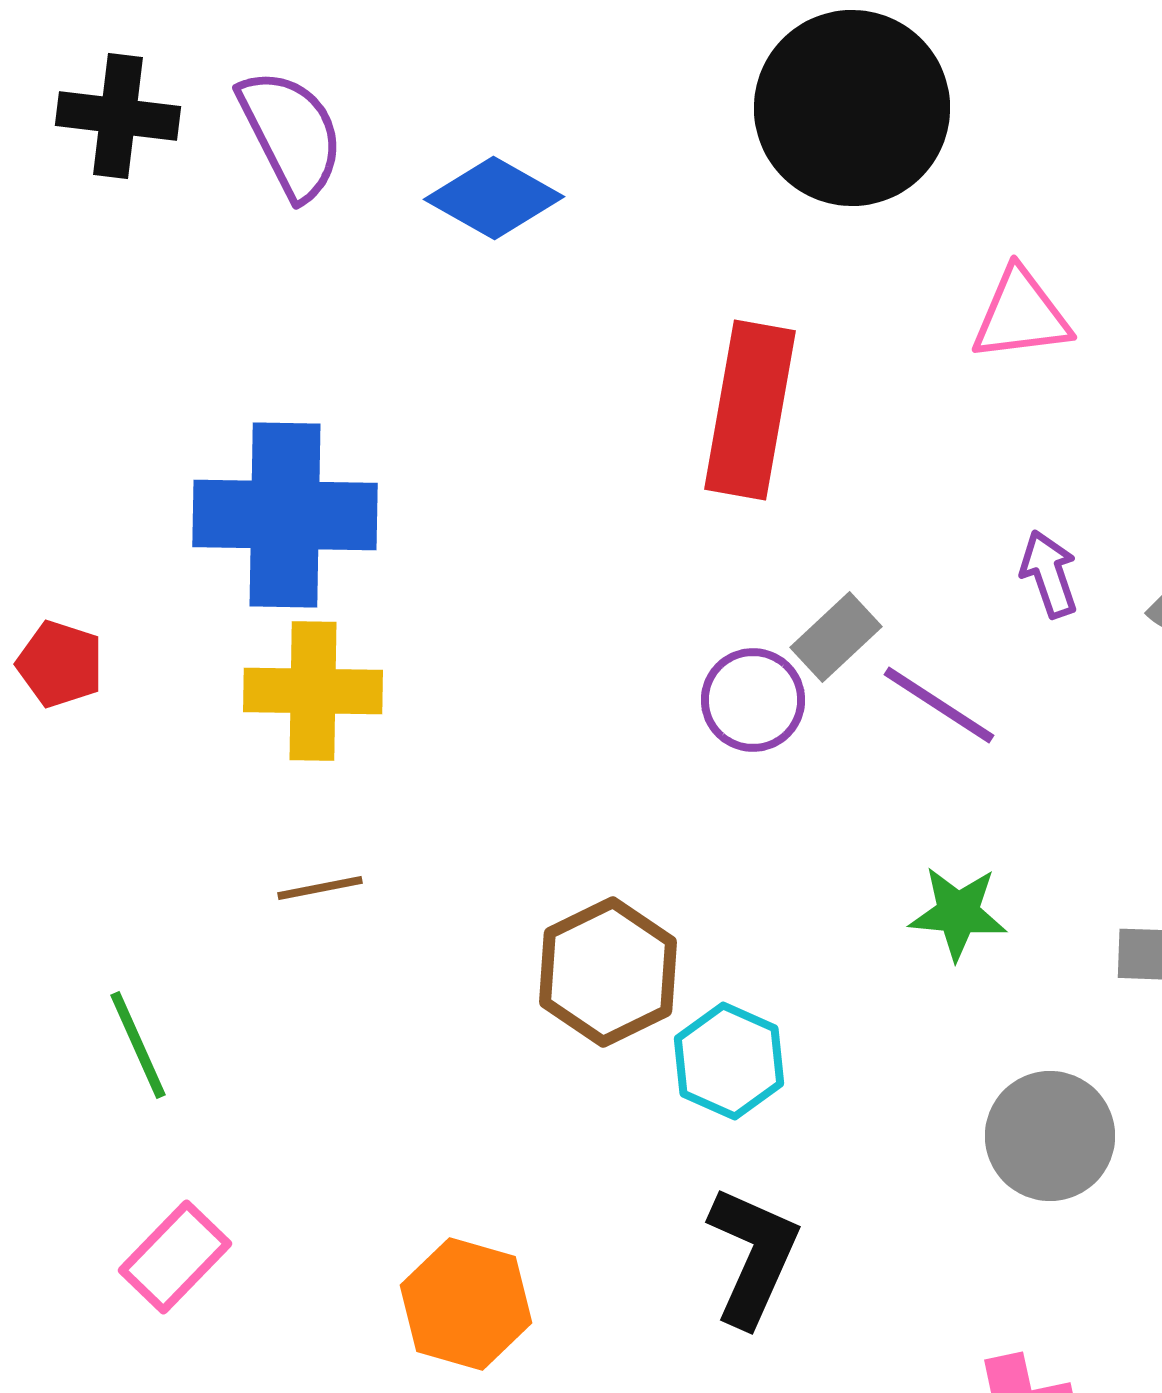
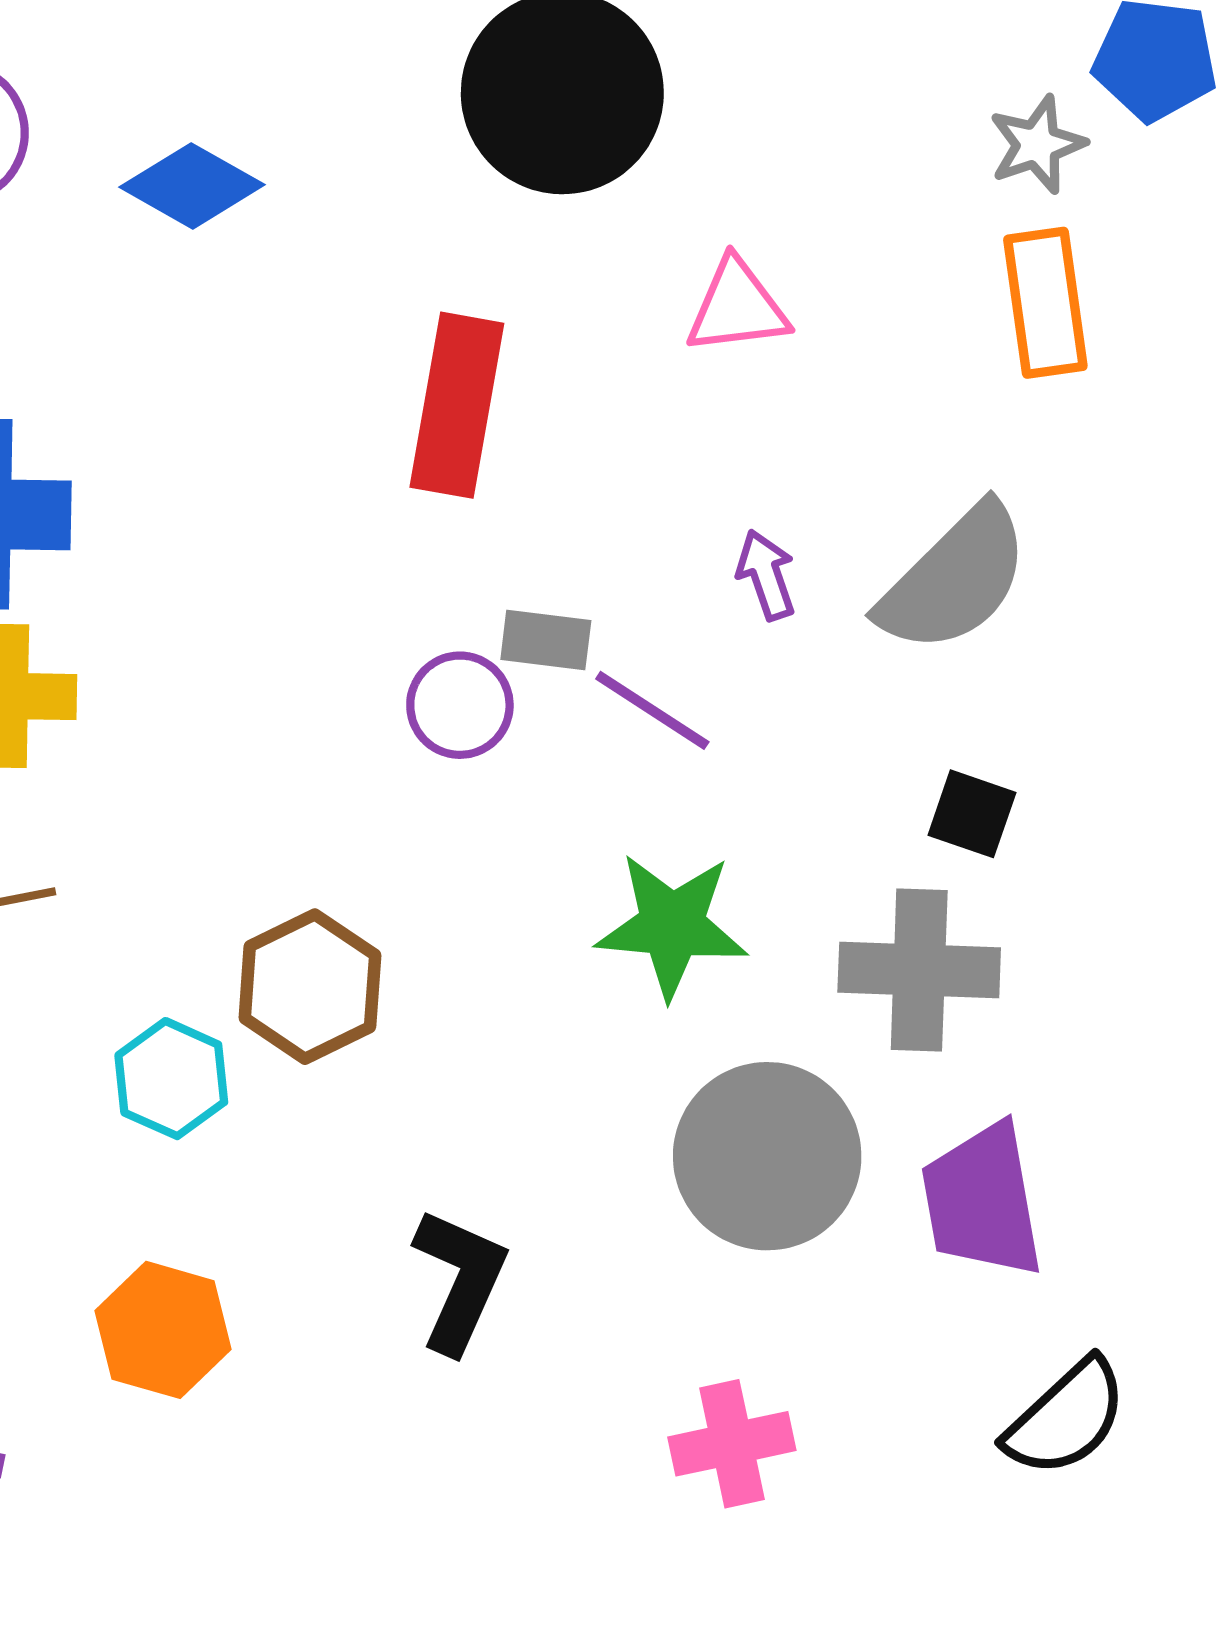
gray rectangle: (836, 637) -> (546, 640), turned 50
green star: (958, 913) -> (672, 926), size x1.5
cyan hexagon: (729, 1061) -> (171, 1079), moved
gray circle: (1050, 1136) -> (767, 1156), size x1.4

